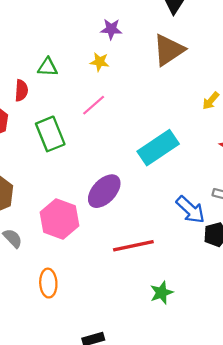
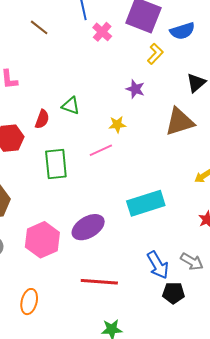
yellow star: (100, 62) -> (117, 125), moved, turned -30
orange ellipse: (48, 283) -> (29, 302), moved

